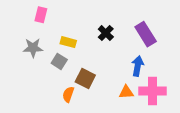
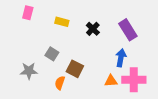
pink rectangle: (41, 15) -> (28, 13), moved
yellow rectangle: (68, 42) -> (62, 22), moved
gray star: (33, 48) -> (29, 71), moved

